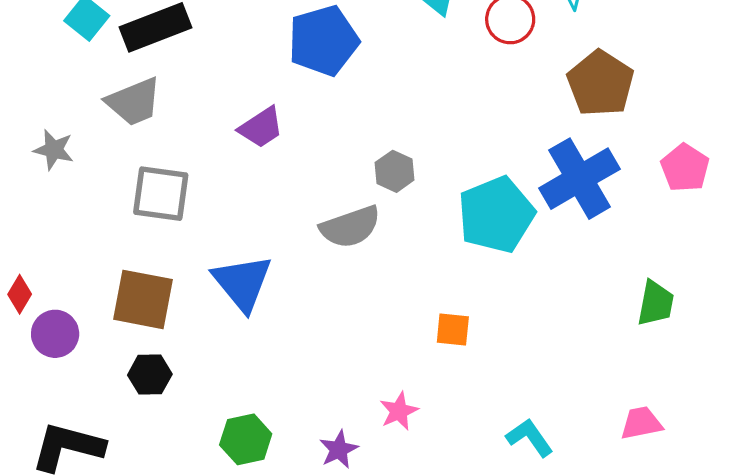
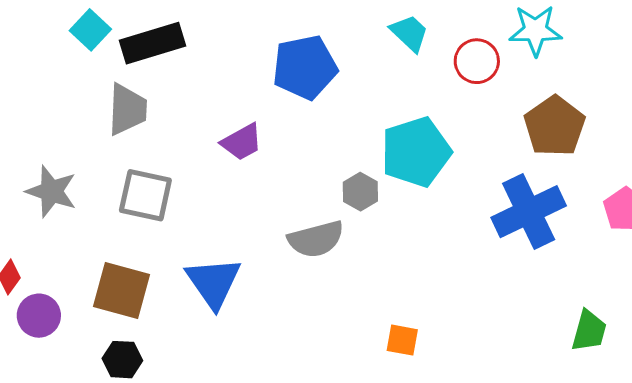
gray trapezoid: (134, 102) -> (127, 109), turned -70
gray star: (54, 150) -> (51, 191), moved, size x1.4
cyan pentagon: (496, 215) -> (416, 152), moved

